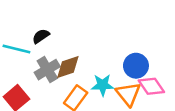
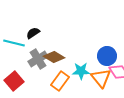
brown diamond: (68, 67) -> (54, 57), turned 50

